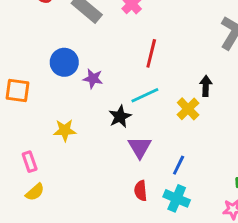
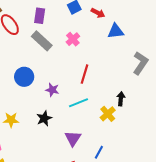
purple star: (93, 79) -> (52, 90), moved
black star: (120, 117) -> (44, 118), moved
yellow star: (65, 130) -> (11, 120), moved

